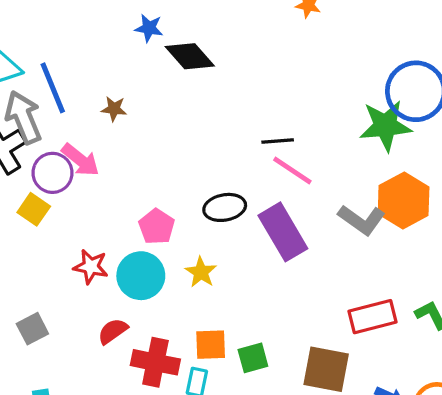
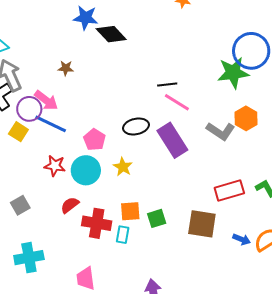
blue star: (149, 28) -> (86, 18), size x1.4
blue line: (53, 88) -> (51, 124), moved, turned -40
orange hexagon: (404, 200) -> (246, 118), size x0.7

